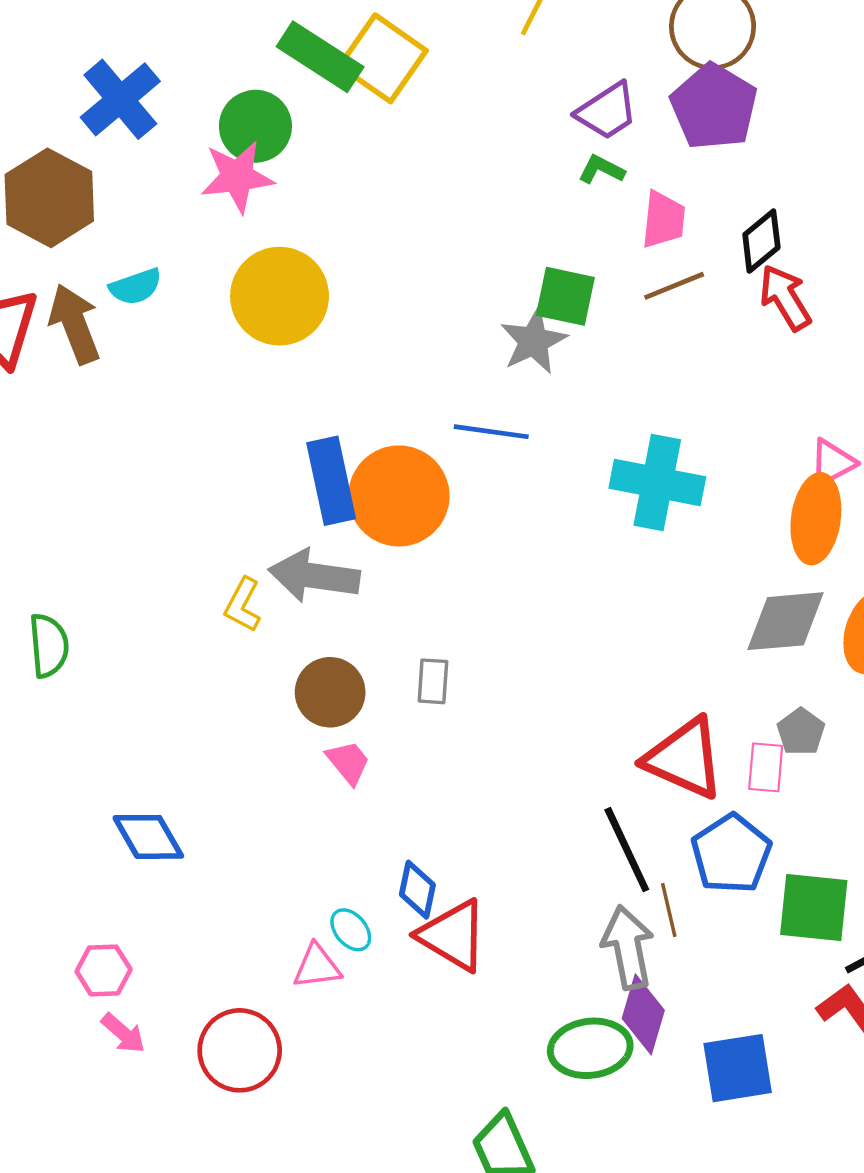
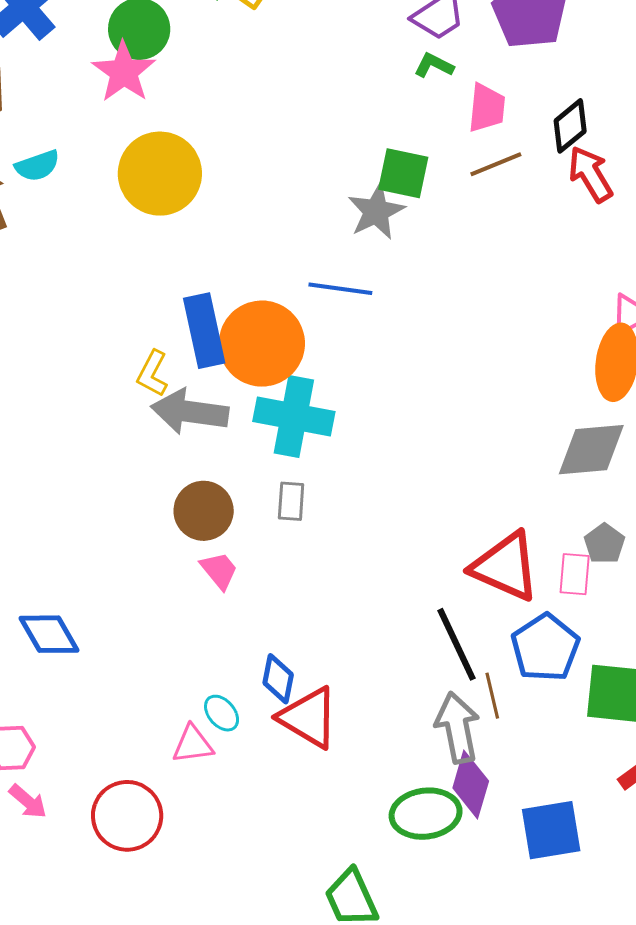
pink star: (237, 177) -> (124, 72), turned -30
cyan cross: (657, 482) -> (294, 416), moved
yellow L-shape: (243, 605) -> (152, 374), moved

